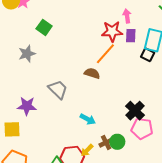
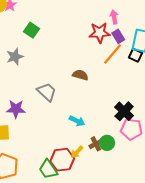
purple rectangle: (131, 36) -> (118, 36), turned -32
orange line: (105, 54) -> (113, 54), moved

